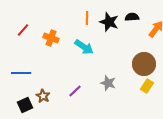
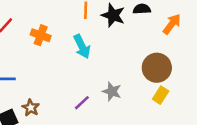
cyan arrow: (84, 47) -> (82, 46), turned 30
purple line: (75, 91) -> (82, 103), moved

